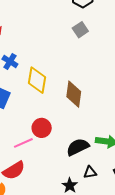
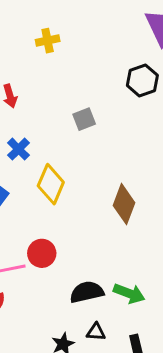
gray square: (80, 30) -> (84, 119), moved
brown diamond: (74, 94) -> (124, 204), moved

